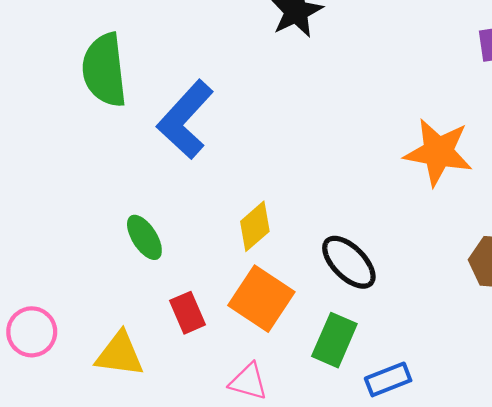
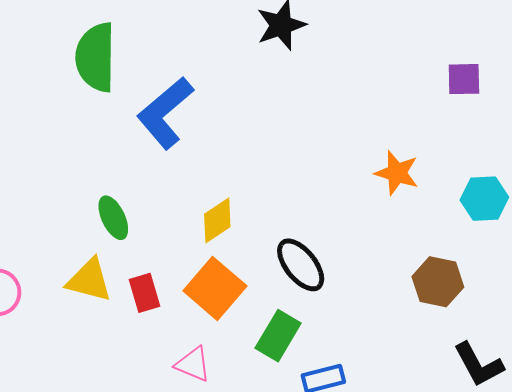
orange star: (438, 152) -> (397, 173), size x0.7
yellow triangle: (120, 354) -> (89, 280), moved

